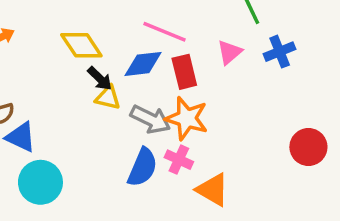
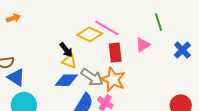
yellow diamond: (81, 45) -> (90, 34), moved, turned -40
blue cross: (280, 52) -> (182, 50), moved, turned -30
blue diamond: (143, 64) -> (66, 80), moved

